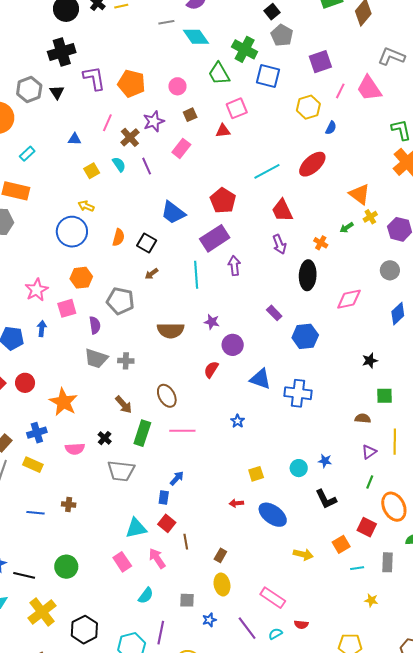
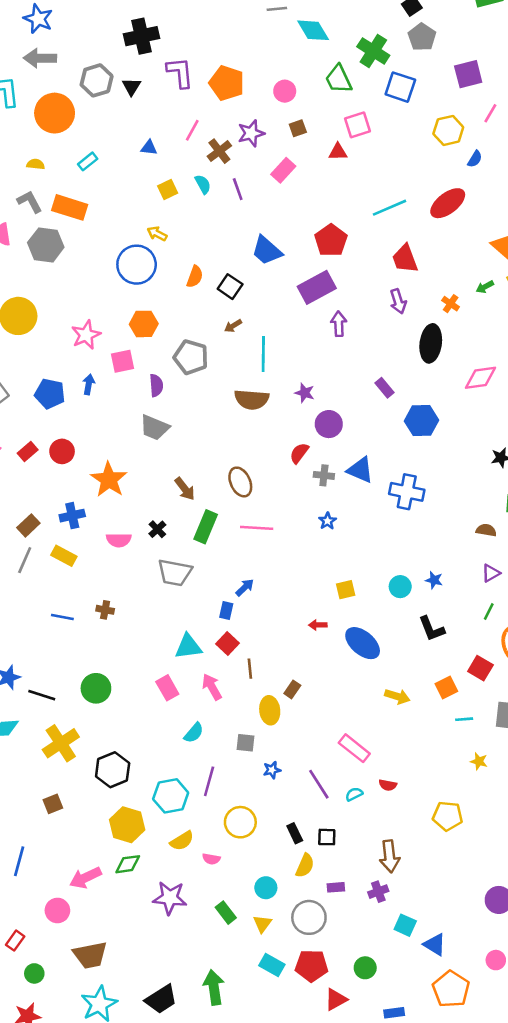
cyan line: (196, 275) -> (263, 354), moved
gray cross: (126, 361) -> (324, 475), moved
yellow ellipse: (222, 584) -> (270, 710), moved

